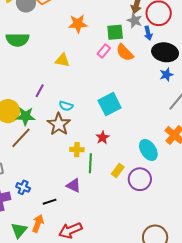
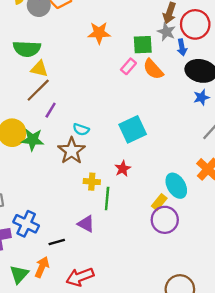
yellow triangle: (62, 60) -> (39, 69), moved
brown line: (21, 138) -> (38, 90), moved
yellow rectangle: (118, 171) -> (159, 202), moved
blue cross: (23, 187) -> (26, 224), size x1.5

